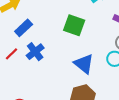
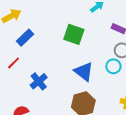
blue cross: (35, 52) -> (39, 81), moved

